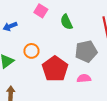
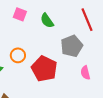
pink semicircle: (84, 78) -> (85, 73), moved, turned -88

